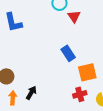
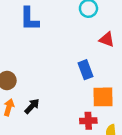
red triangle: (74, 17) -> (107, 39), moved, turned -48

